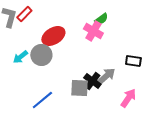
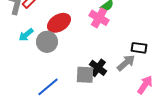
cyan arrow: (20, 57) -> (26, 35), moved
gray arrow: (106, 76) -> (126, 63), moved
pink arrow: (128, 98) -> (145, 85), moved

